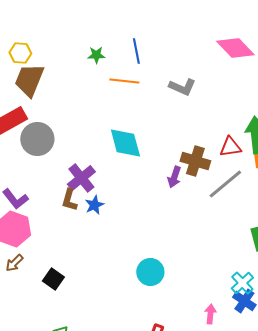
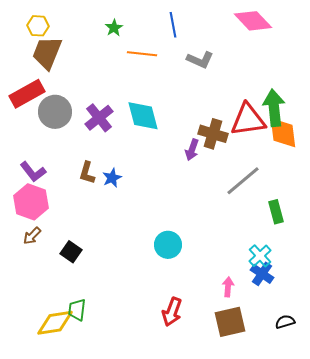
blue line: (136, 51) -> (173, 25), moved
green star: (96, 55) -> (114, 28), turned -30
red triangle: (230, 147) -> (248, 120), size x1.6
purple cross: (81, 178) -> (99, 118), moved
gray line: (225, 184) -> (243, 181), moved

